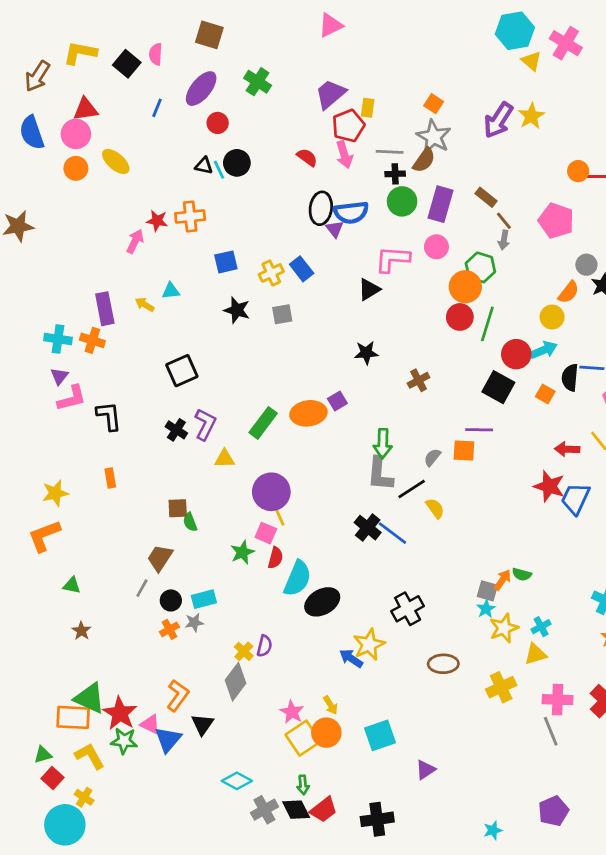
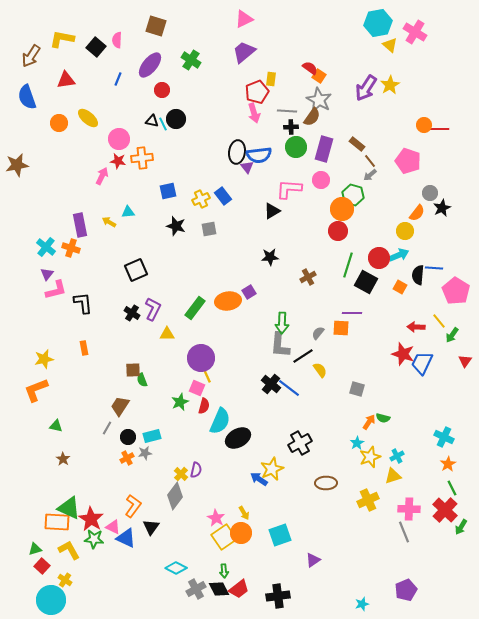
purple trapezoid: (330, 94) -> (244, 52), moved
pink circle: (76, 134) -> (119, 139), moved
red semicircle: (307, 157) -> (310, 68), moved
gray arrow: (504, 240) -> (370, 175), turned 40
green line: (487, 324) -> (348, 265), moved
cyan cross: (58, 339) -> (46, 247), turned 30
gray square: (487, 591) -> (357, 389), moved
blue triangle: (168, 739) -> (126, 538), turned -45

